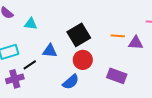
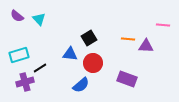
cyan triangle: (31, 24) -> (39, 19), moved, turned 40
black square: (79, 35) -> (89, 38), size x0.7
blue triangle: (50, 51) -> (70, 54), moved

